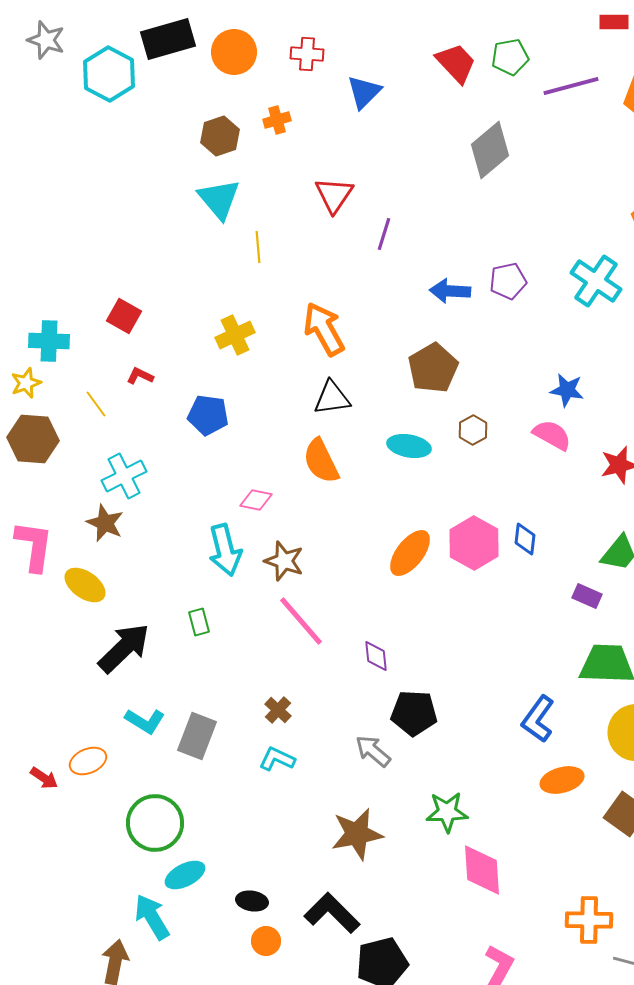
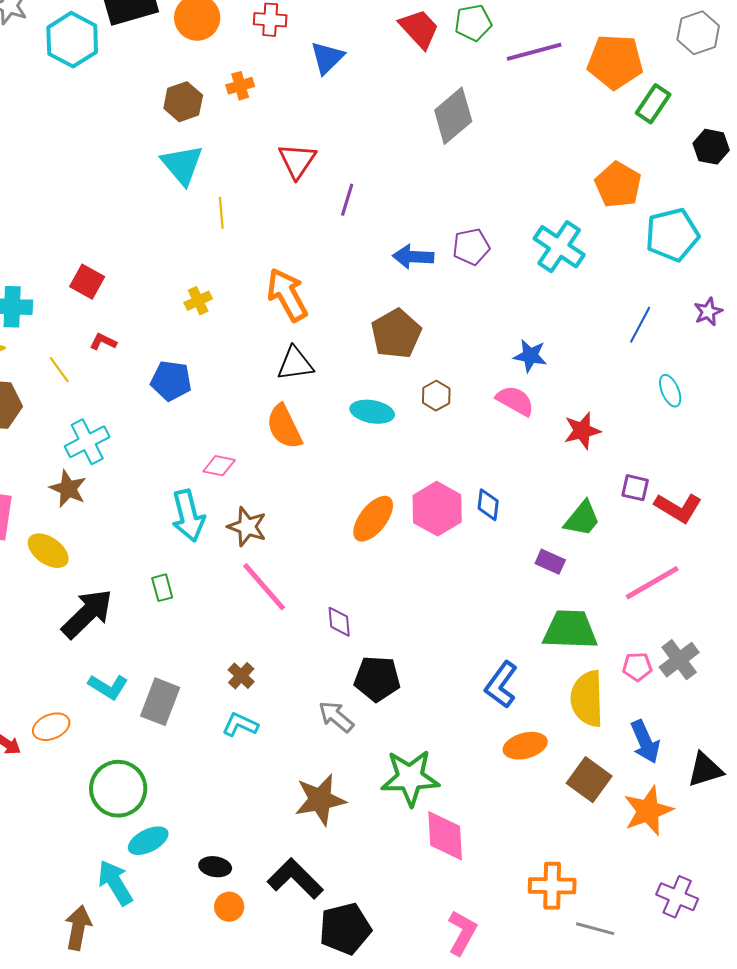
yellow cross: (235, 335) -> (198, 301), size x0.7
green star: (447, 812) -> (410, 778), size x1.4

